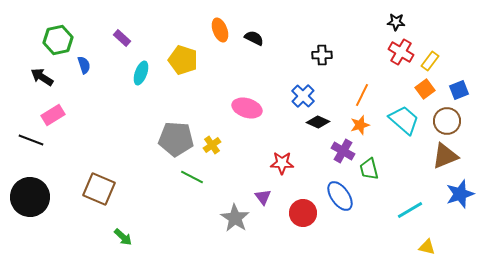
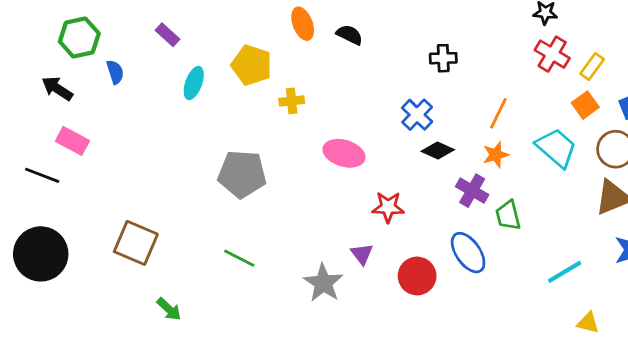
pink ellipse: (247, 108) -> (344, 153), moved
pink rectangle: (53, 115) -> (72, 141), turned 60
yellow cross: (212, 145) -> (292, 101), moved, turned 30
green line: (192, 177) -> (239, 258), moved

